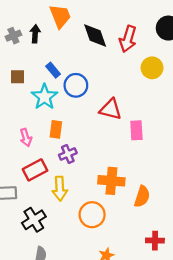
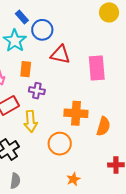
red triangle: (111, 109) -> (60, 55), moved
pink rectangle: (136, 130) -> (97, 68), size x1.4
purple cross: (68, 154) -> (37, 91), turned 35

